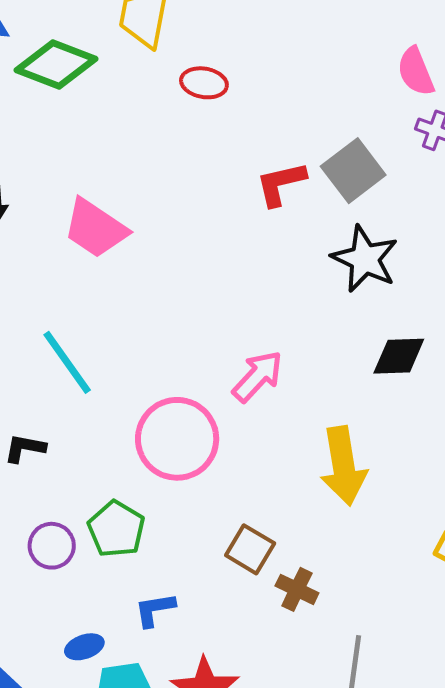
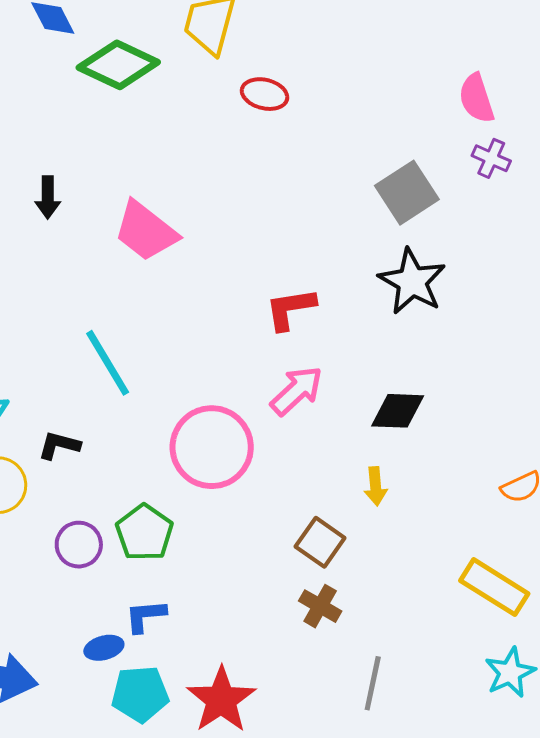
red L-shape: (281, 184) -> (290, 309), moved
black diamond: (399, 356) -> (398, 411), moved
yellow arrow: (343, 466) -> (376, 486), size x0.5
brown square: (250, 549) -> (320, 542), moved
blue L-shape: (155, 610) -> (145, 616), moved

